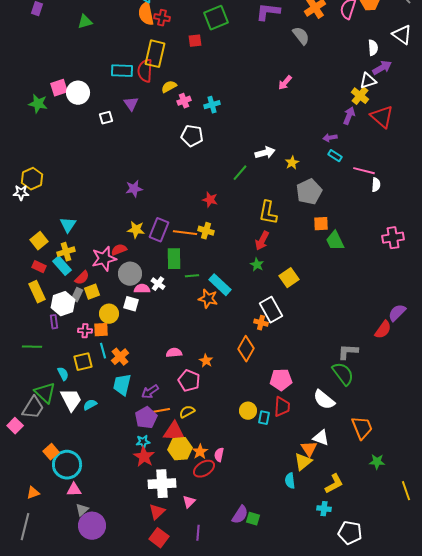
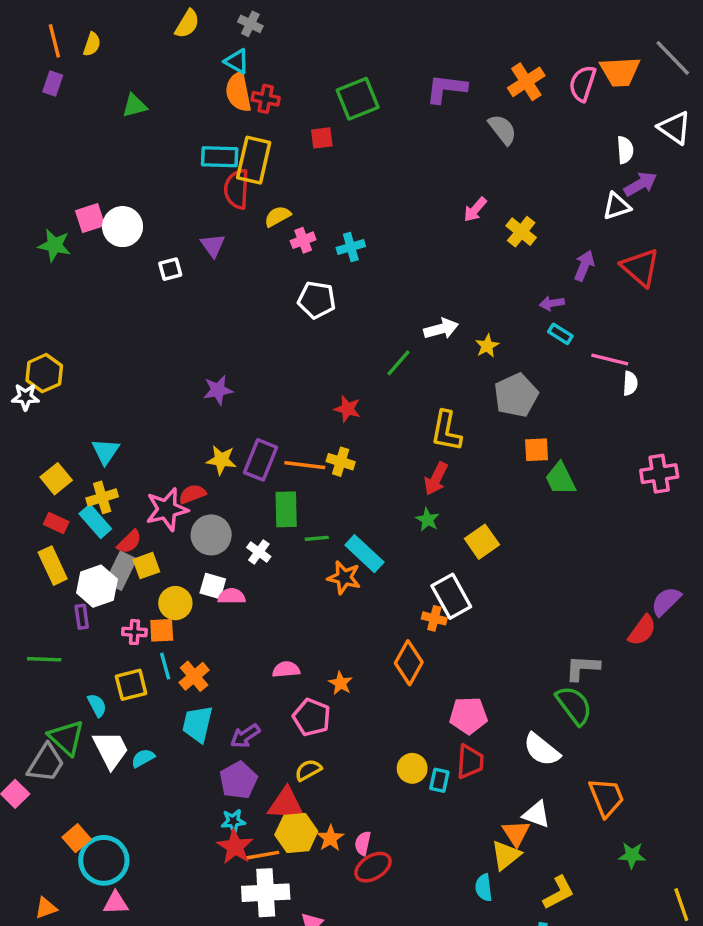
cyan rectangle: (122, 71) -> (220, 157), moved
yellow cross: (360, 96) -> (521, 232), moved
pink semicircle: (142, 289) -> (232, 596), moved
gray rectangle: (77, 295) -> (121, 571), size x1.5
orange line: (160, 411) -> (262, 855), moved
red ellipse: (204, 469) -> (373, 867), moved

